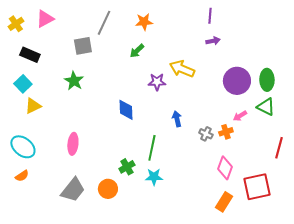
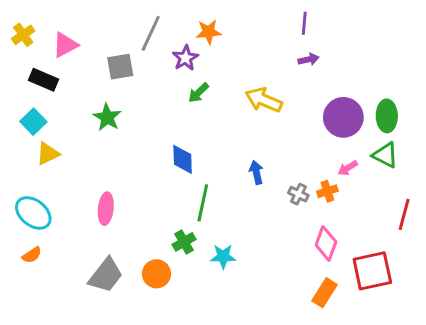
pink triangle: (45, 19) -> (65, 45), moved
green arrow: (137, 51) -> (198, 93), moved
purple star: (157, 82) -> (185, 58), moved, turned -30
green line: (152, 148) -> (203, 203), moved

